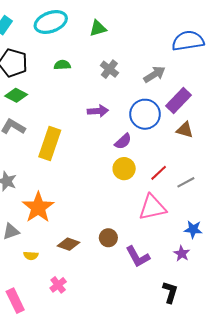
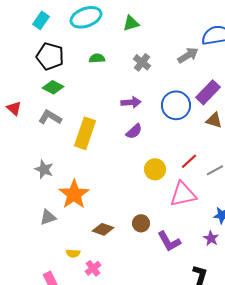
gray arrow: (154, 74) -> (188, 55), moved
purple semicircle: (123, 141) -> (134, 131), moved
yellow circle: (124, 169) -> (155, 169), moved
yellow semicircle: (31, 256) -> (73, 253), moved

